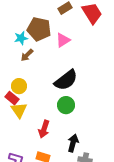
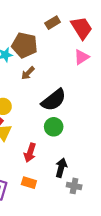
pink triangle: (63, 40) -> (82, 57), moved
brown arrow: (27, 55) -> (28, 73), moved

